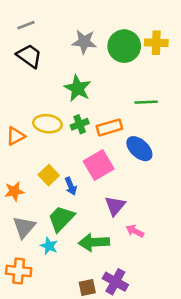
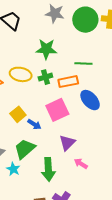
green star: (78, 88) -> (46, 49), turned -30
green line: (146, 102) -> (83, 64), moved
blue arrow: (71, 186) -> (34, 124), turned -40
green arrow: (94, 242) -> (48, 169), turned -95

